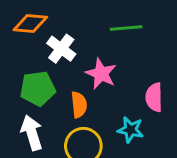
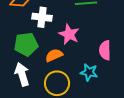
white cross: (61, 49) -> (42, 17), turned -30
orange semicircle: (79, 105) -> (54, 55), turned -108

